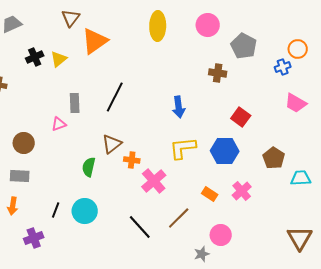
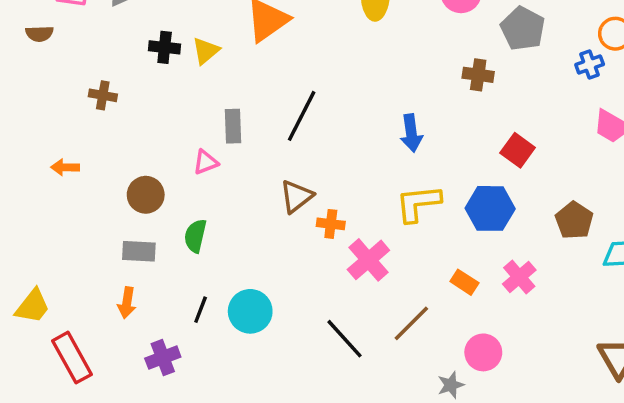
black cross: (35, 57) -> (165, 47), turned 30
green semicircle: (89, 167) -> (195, 236), moved

